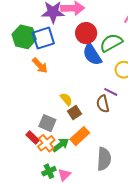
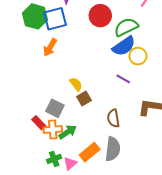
blue semicircle: (92, 55) -> (124, 46), moved, turned -95
orange arrow: (40, 66) -> (50, 47), turned 72
brown semicircle: (103, 104) -> (113, 118), moved
orange rectangle: (80, 136) -> (90, 152), moved
orange cross: (46, 143) -> (53, 129), turned 30

